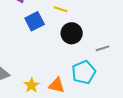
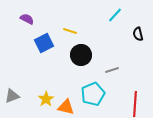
yellow star: (32, 85) -> (46, 99), moved

